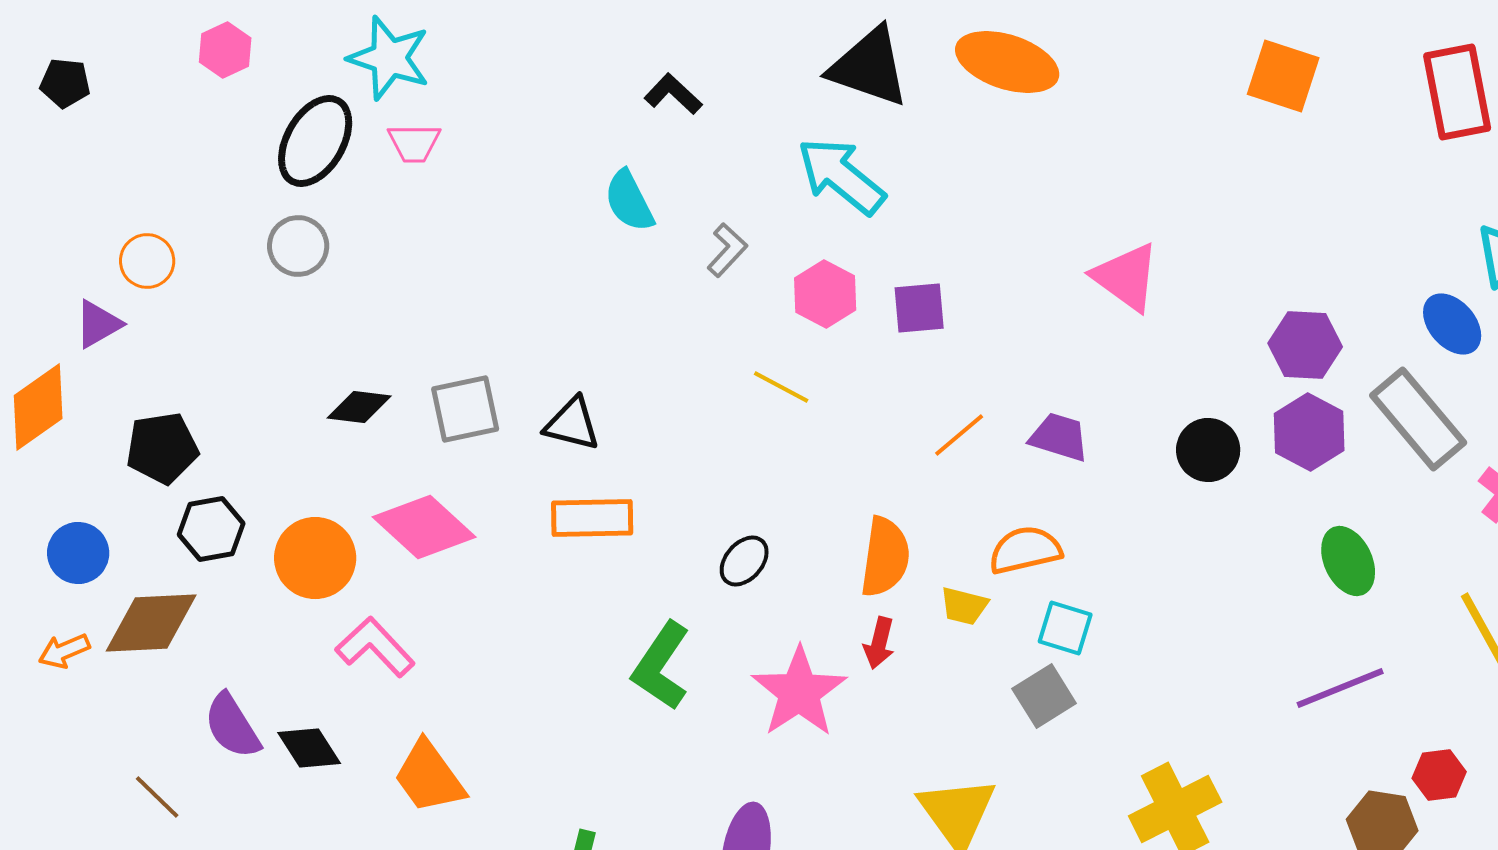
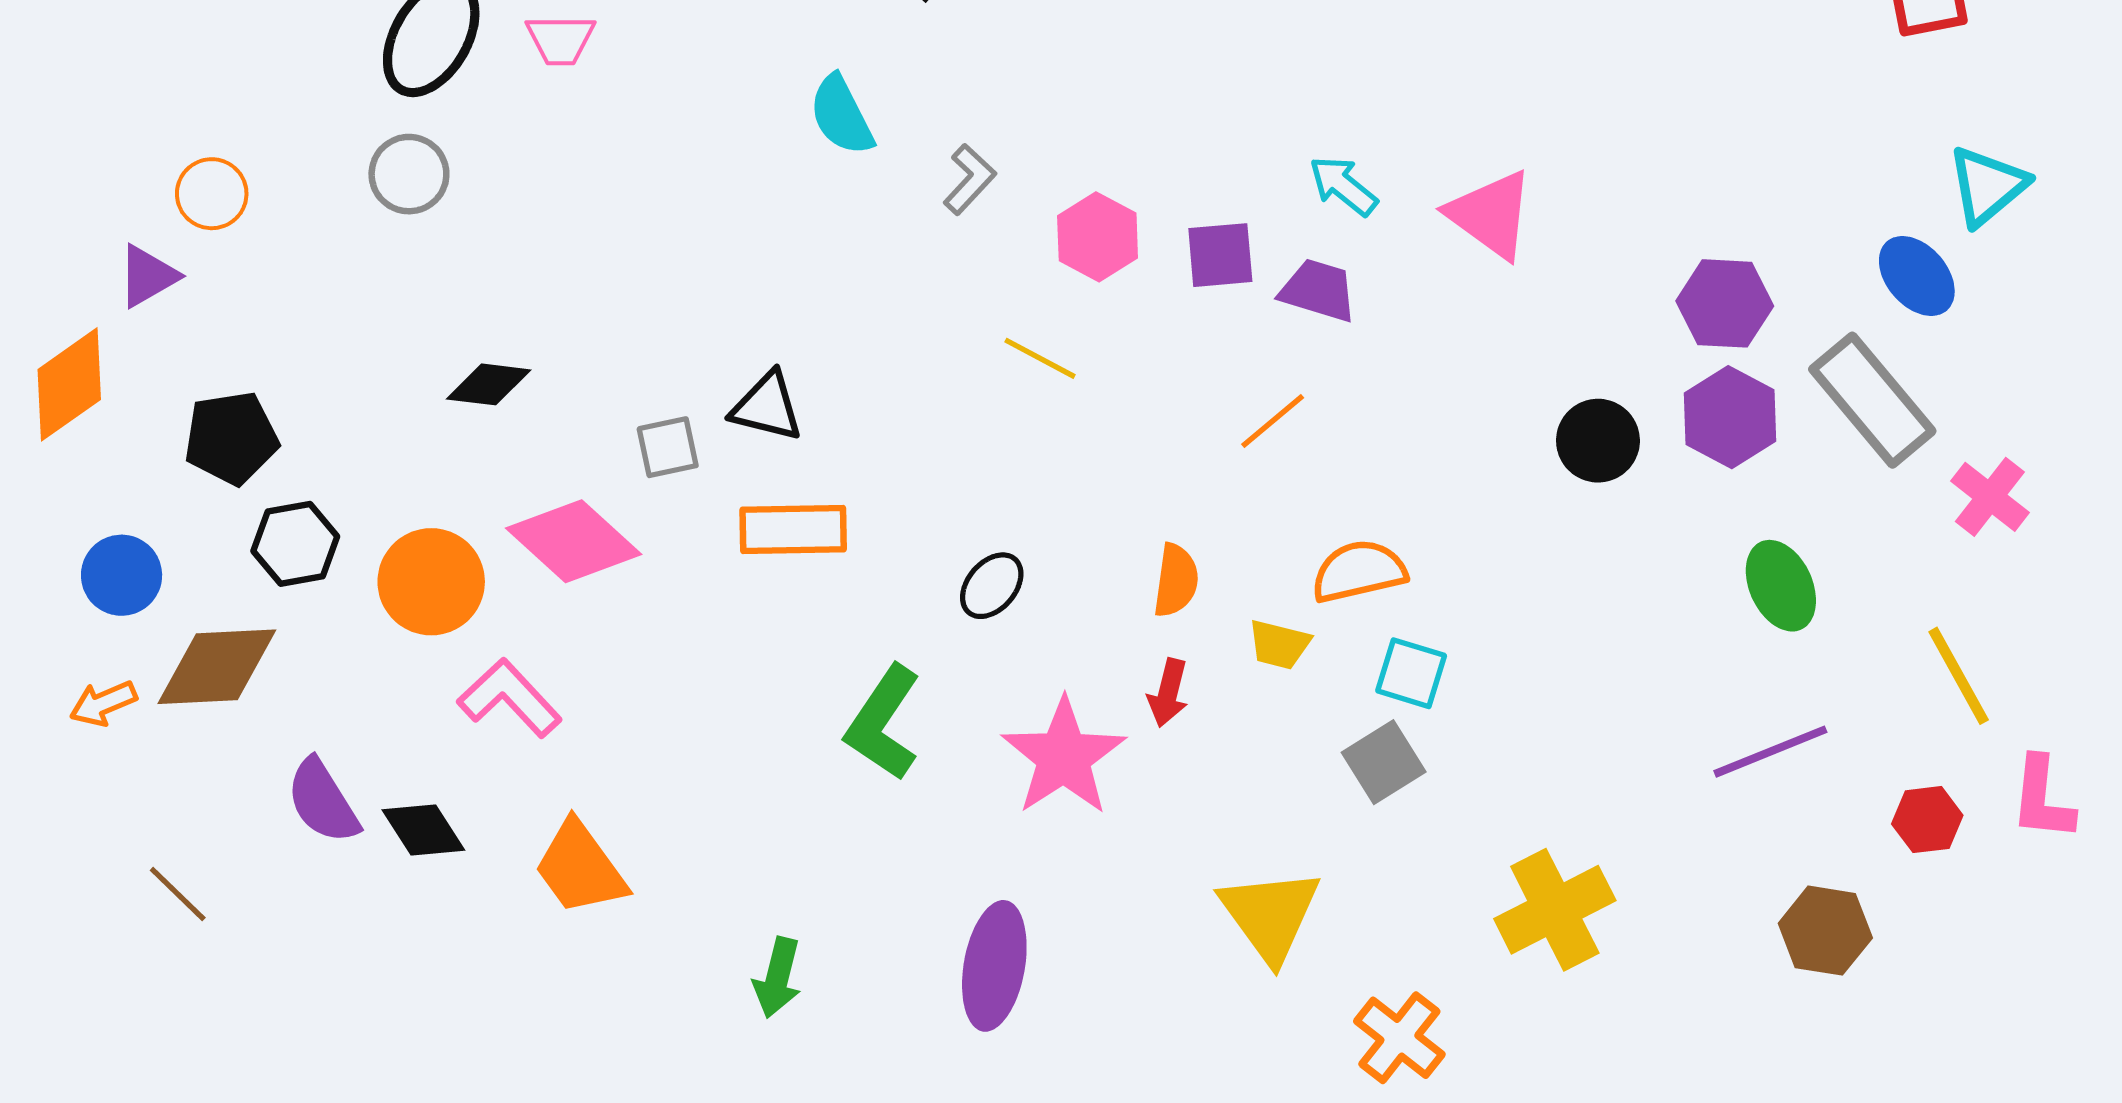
cyan arrow: (841, 176) -> (1343, 186), moved, size x0.6
gray square: (465, 409) -> (668, 447), moved, size x0.7
purple trapezoid: (1059, 437) -> (1318, 290), moved
orange semicircle: (885, 557) -> (1176, 580), size x0.7
red hexagon: (1439, 775) -> (1927, 820), moved
brown line: (157, 797) -> (178, 894), moved

